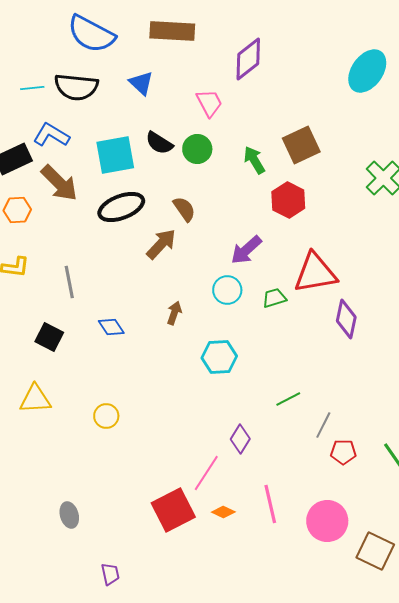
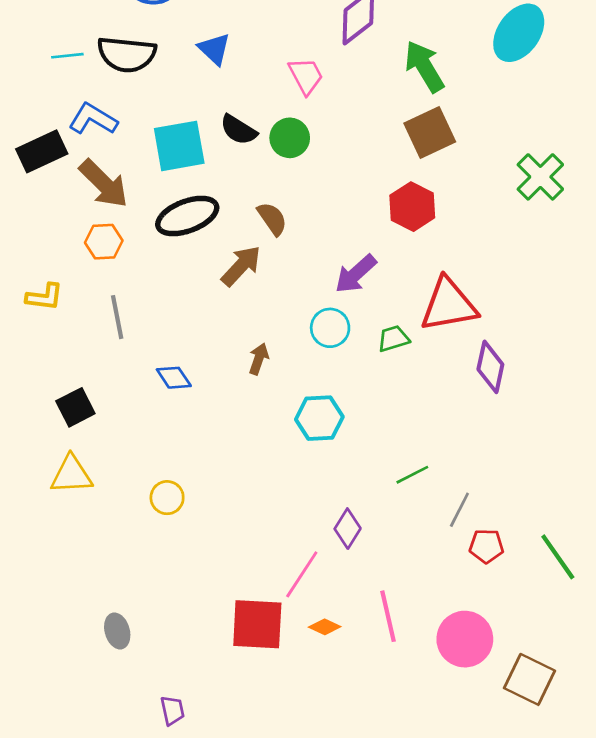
green arrow: (254, 160) -> (424, 66), moved, size x1.4
orange hexagon: (17, 210) -> (104, 242), moved
black square: (49, 337) -> (75, 407), moved, turned 36
red square: (173, 510) -> (257, 624), turned 30

